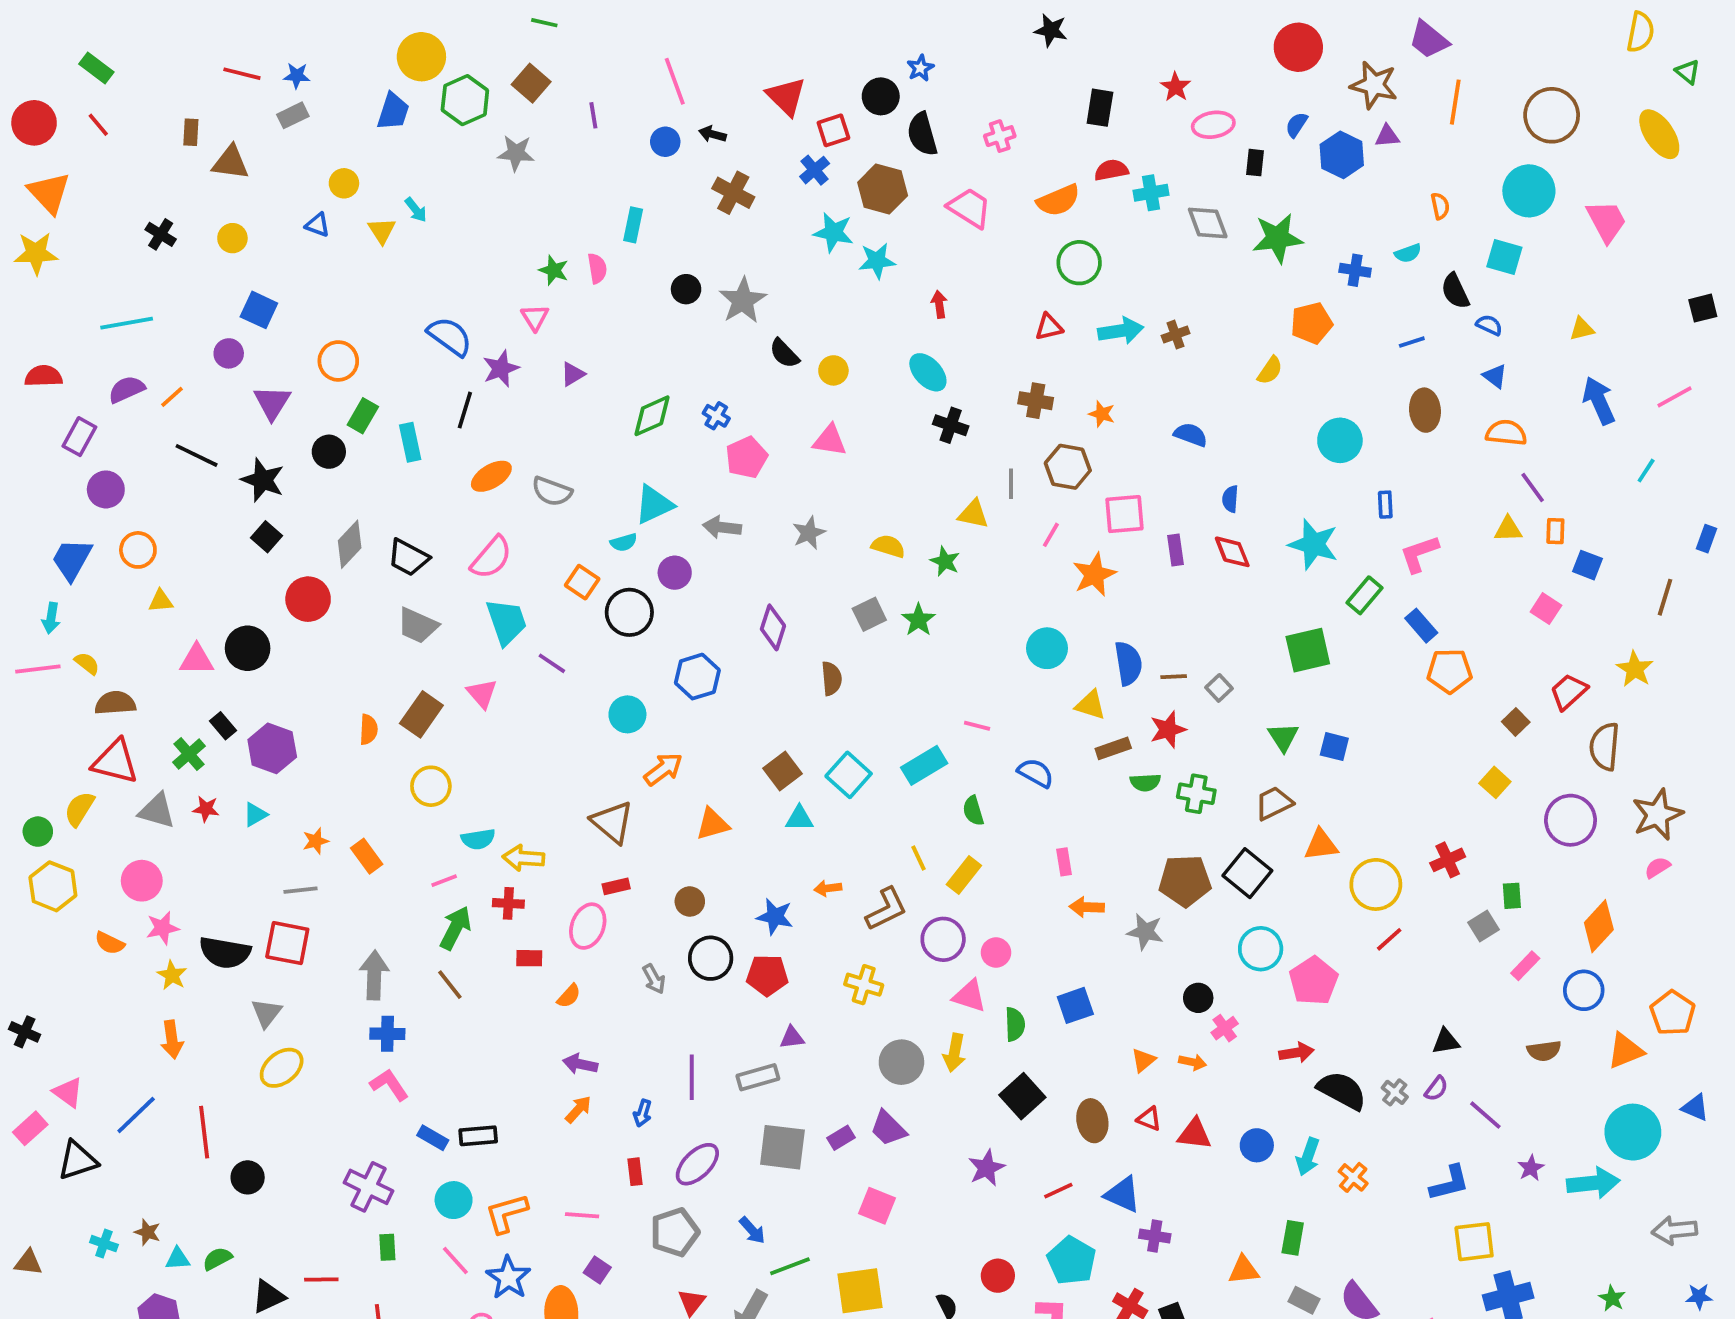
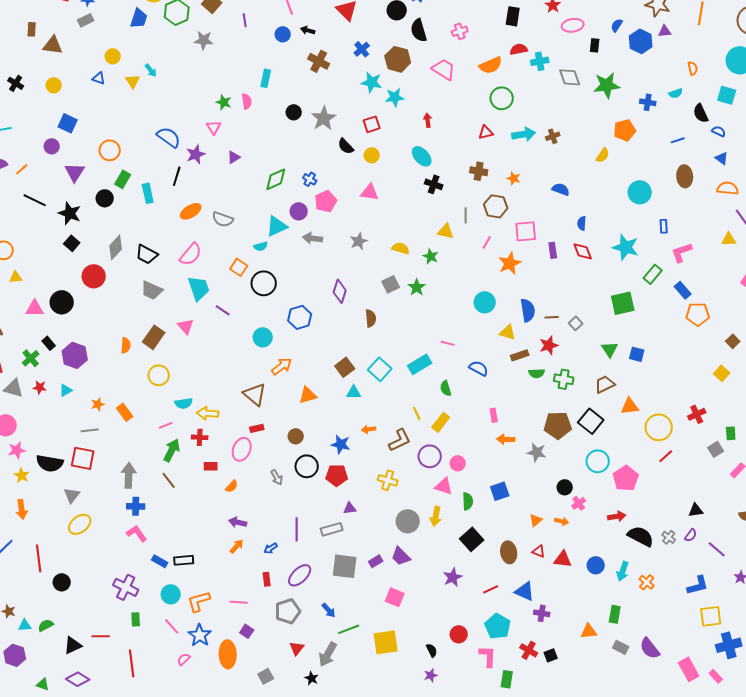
red square: (833, 130) -> (372, 124), moved
purple circle: (675, 573) -> (299, 211), moved
blue arrow: (643, 1113) -> (271, 548), turned 40

